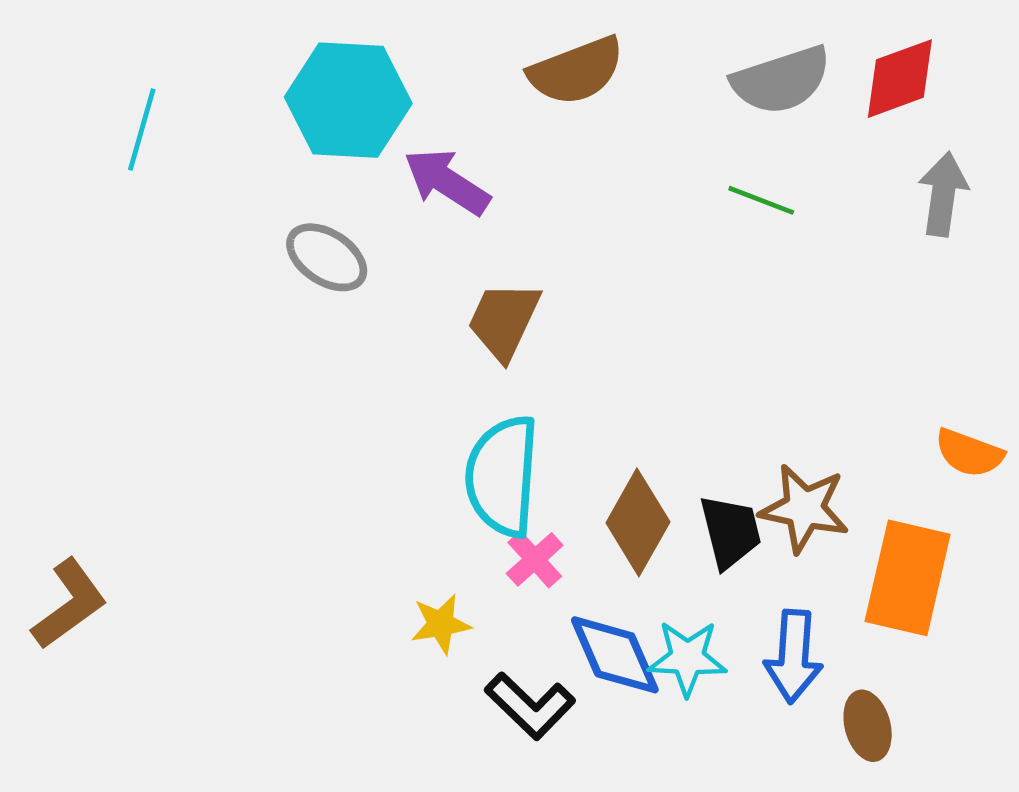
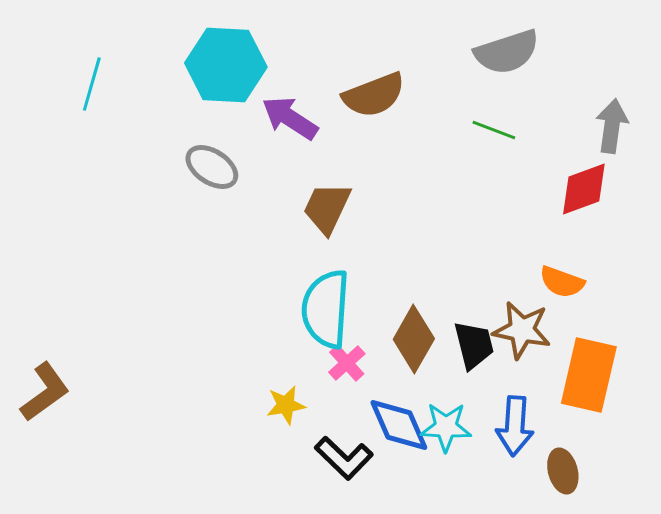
brown semicircle: (576, 71) -> (374, 95), moved
red diamond: (900, 79) -> (584, 189), moved
orange semicircle: (969, 453) -> (562, 282), moved

